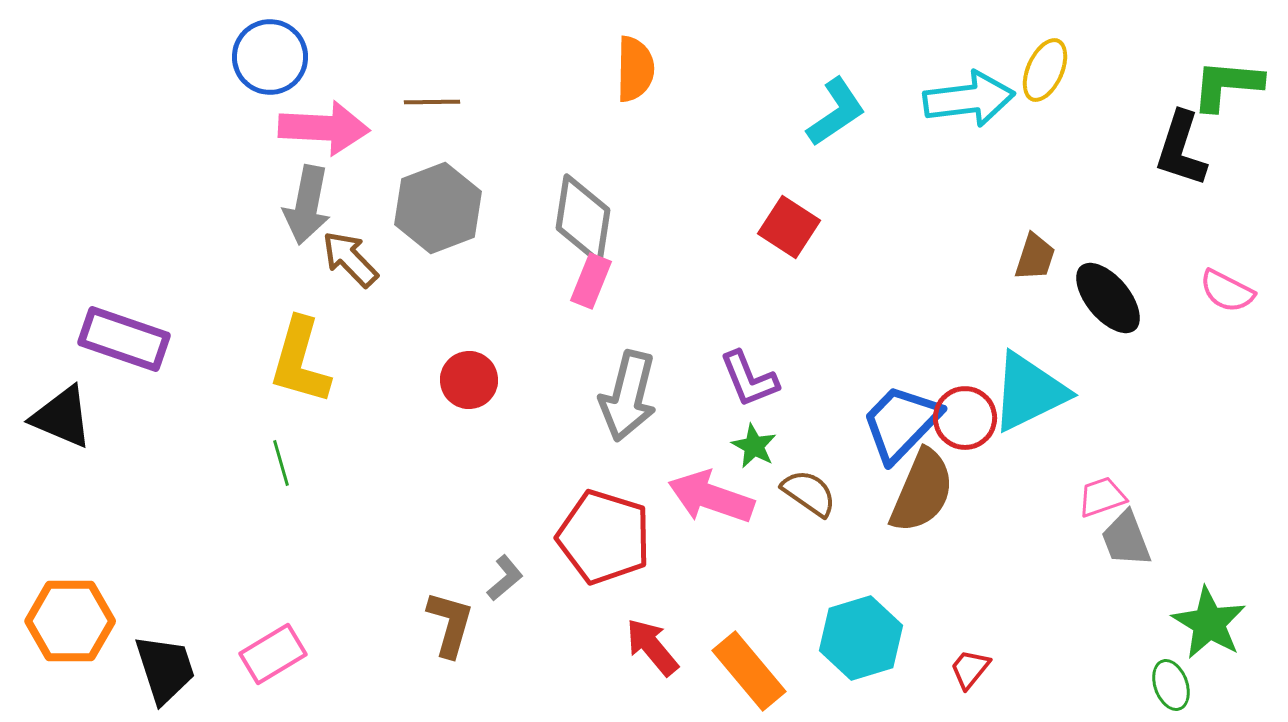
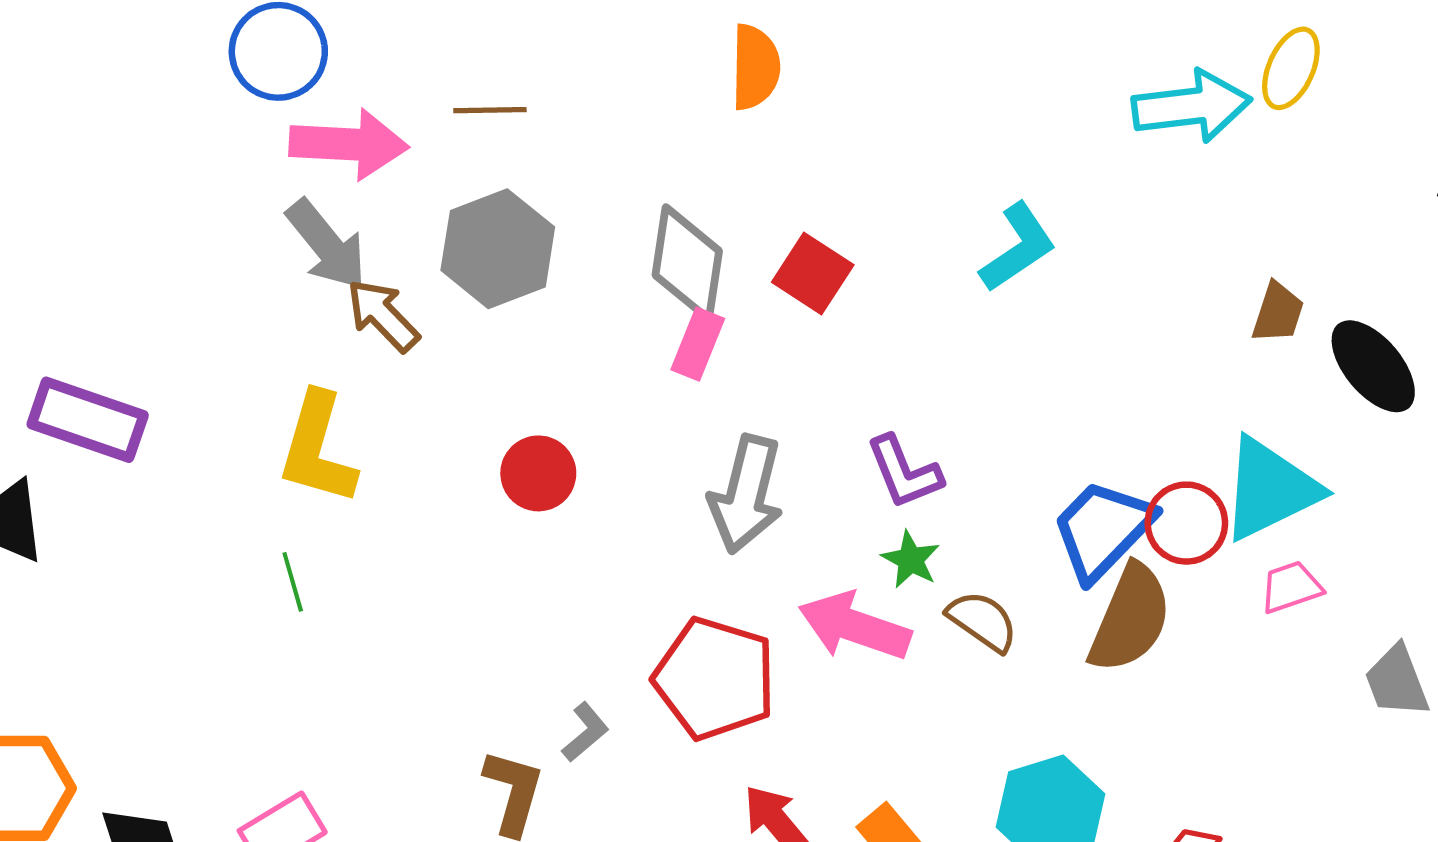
cyan L-shape: (836, 112) -> (1018, 247), moved
gray arrow: (307, 205) -> (327, 245), turned -50
red square: (789, 227) -> (813, 273), moved
pink trapezoid: (1102, 497) -> (1291, 587), moved

